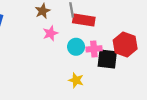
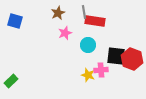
red hexagon: (125, 45) -> (132, 59), moved
pink cross: (94, 49) -> (101, 70), moved

